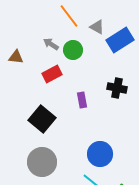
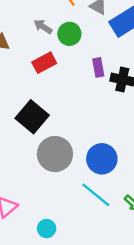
purple rectangle: (82, 100) -> (98, 67), moved
gray circle: (42, 162) -> (55, 154), moved

